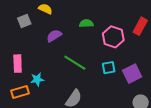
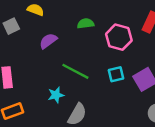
cyan star: (37, 79) -> (56, 95), moved

